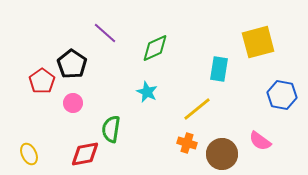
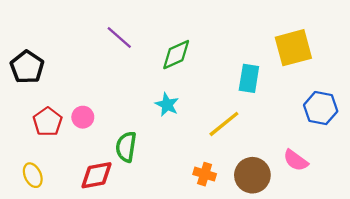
black pentagon: (72, 64) -> (27, 67), moved
red pentagon: (42, 81) -> (48, 122), moved
orange cross: (187, 143) -> (205, 174), moved

